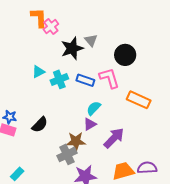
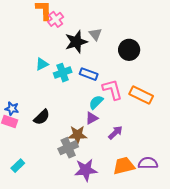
pink L-shape: (109, 78) -> (112, 89), moved
purple arrow: (114, 138) -> (115, 133), size x0.7

